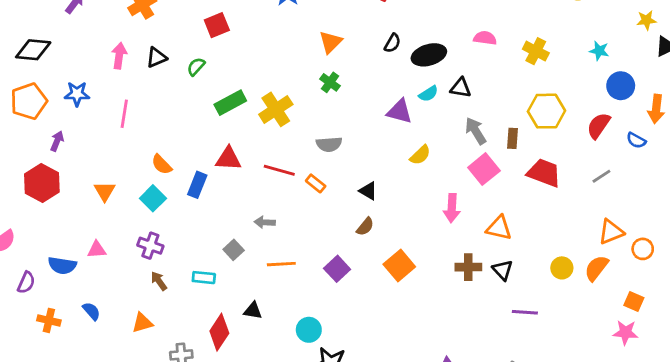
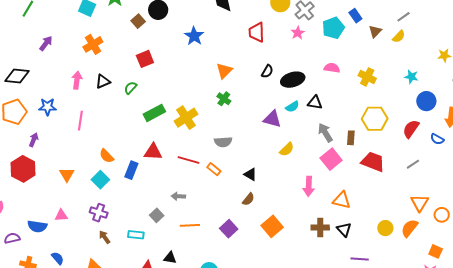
orange triangle: (611, 232) -> (420, 203), turned -36
purple semicircle: (26, 283) -> (12, 238), turned -126

